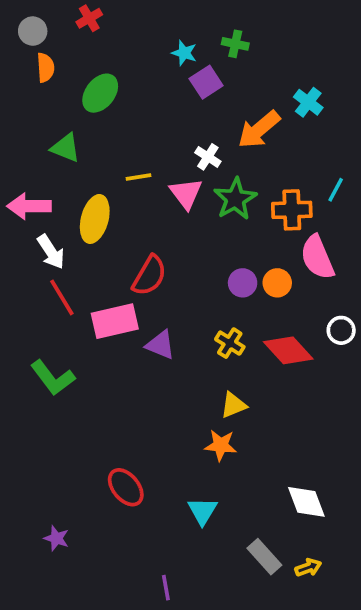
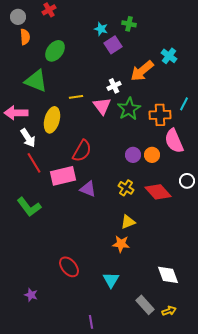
green triangle: (66, 148) -> (36, 81), size x1.4
white cross: (208, 157) -> (114, 86), turned 32

